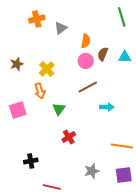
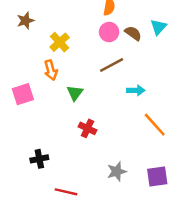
brown semicircle: (103, 54) -> (133, 33), moved, turned 104
cyan triangle: (125, 57) -> (159, 27), turned -48
brown star: (17, 64) -> (25, 21), moved
red cross: (69, 137) -> (88, 128), turned -32
orange line: (122, 146) -> (155, 125), moved, turned 40

